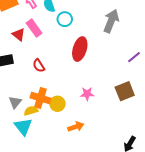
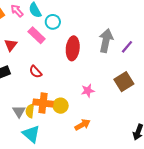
gray arrow: (111, 21) -> (106, 41), moved
pink rectangle: (34, 28) -> (37, 35), moved
red triangle: (19, 35) -> (11, 45), turned 40
yellow semicircle: (31, 111) -> (30, 111), moved, turned -56

